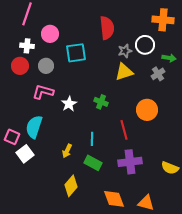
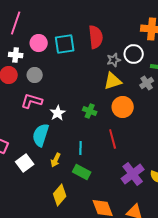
cyan square: (76, 53) -> (65, 44), moved
orange circle: (147, 110) -> (123, 107), moved
cyan semicircle: (34, 127) -> (41, 135), moved
white square: (25, 154) -> (25, 163), moved
purple cross: (130, 162) -> (133, 174), moved, turned -30

